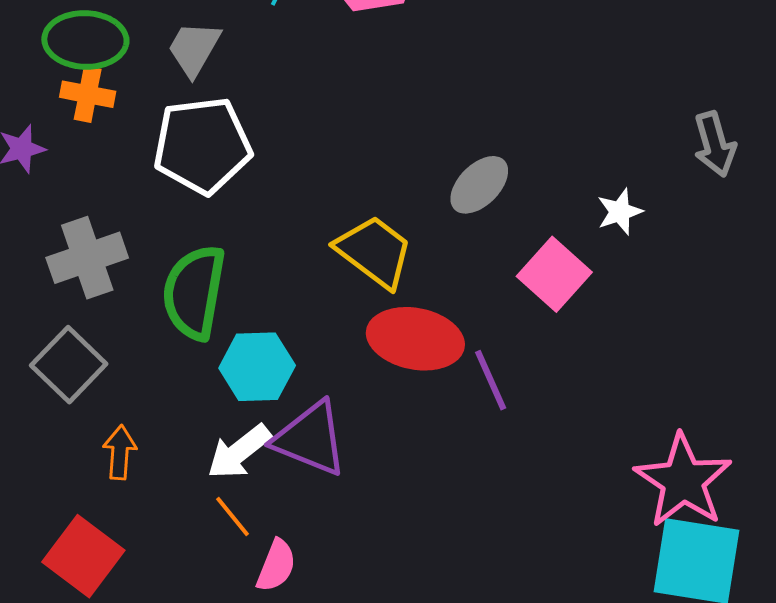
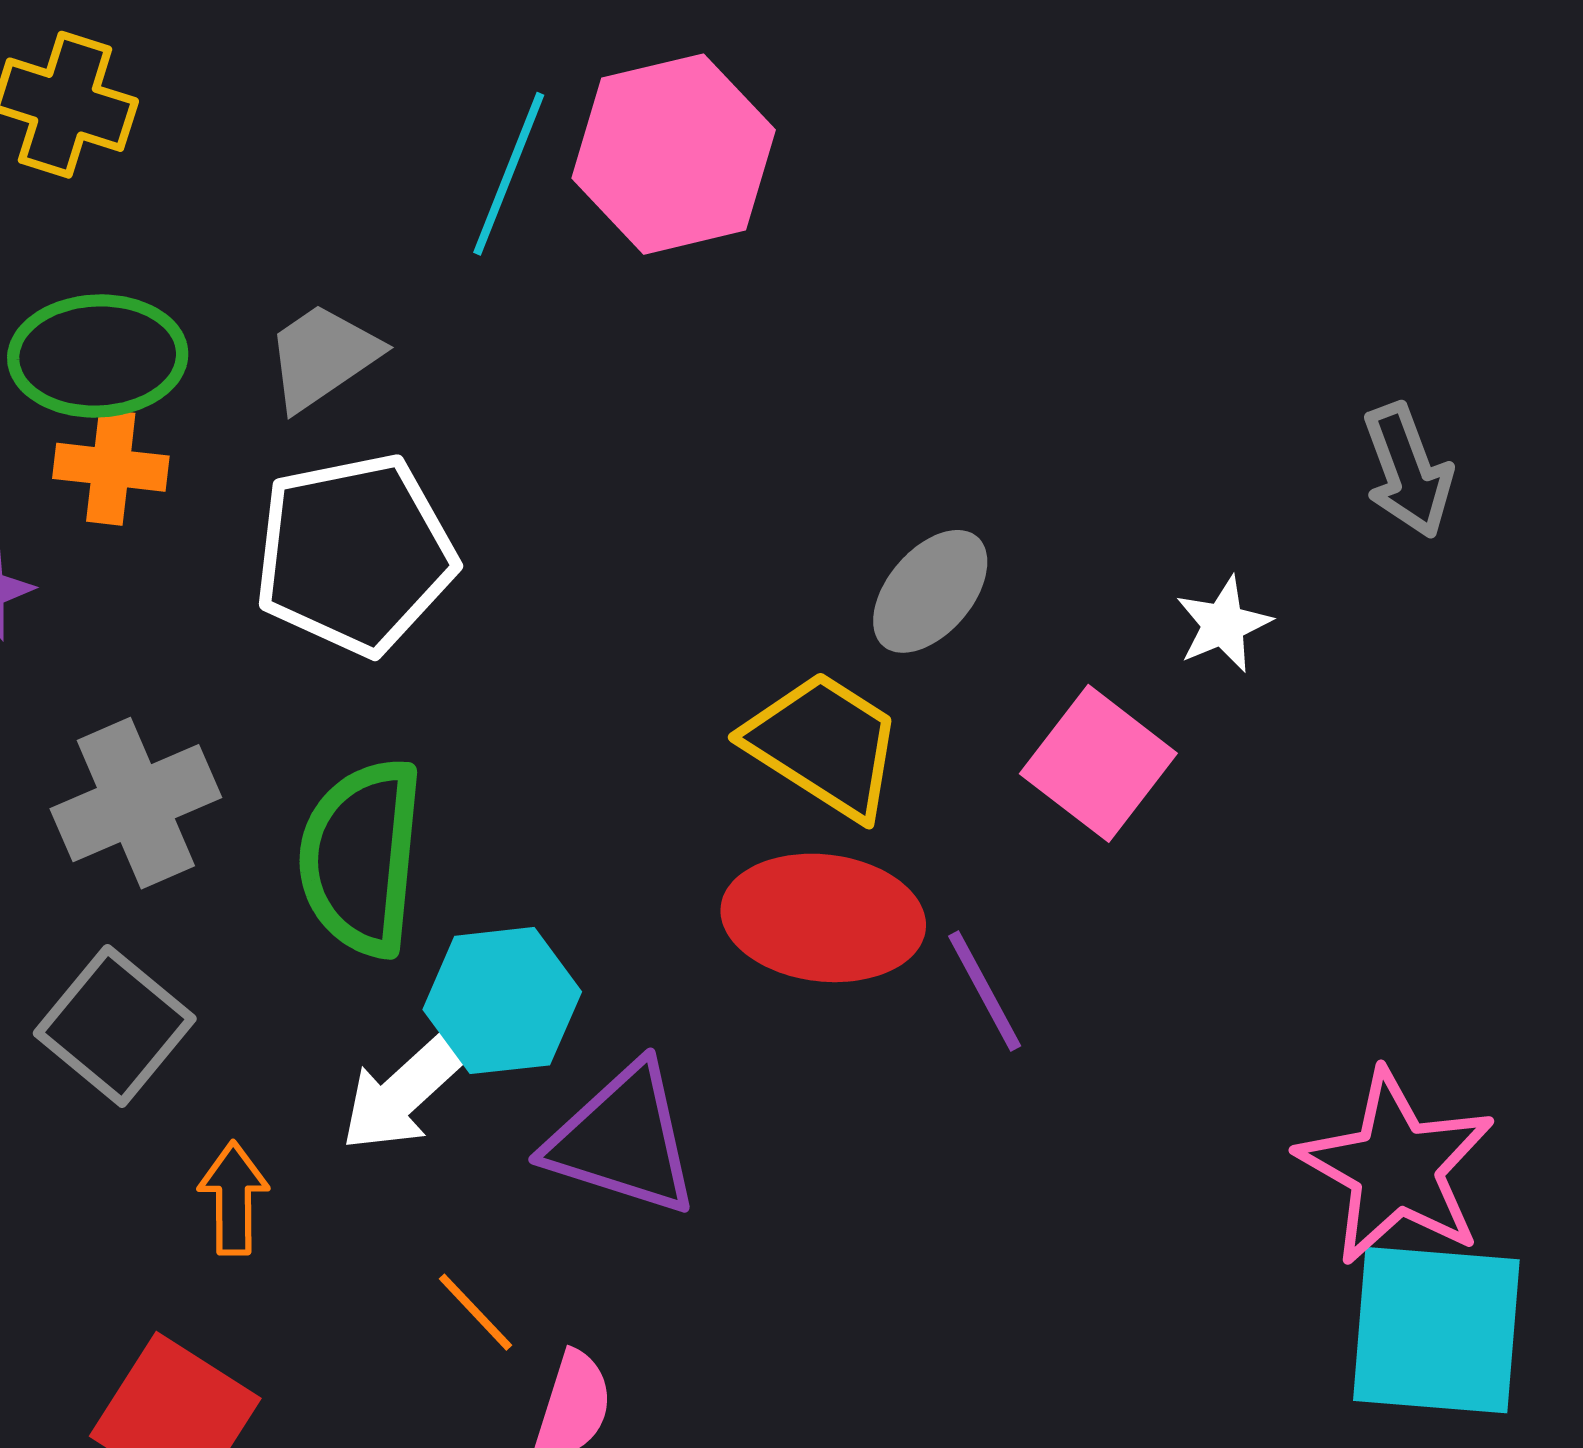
gray trapezoid: (194, 49) -> (322, 356), turned 30
yellow trapezoid: (374, 252) -> (824, 745), moved
white arrow: (239, 452) -> (404, 1092), moved

